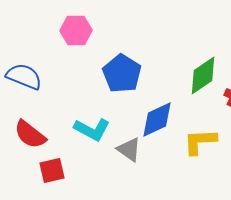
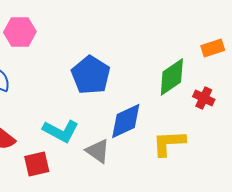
pink hexagon: (76, 30) -> (20, 32), moved
red square: (52, 170) -> (37, 164), moved

